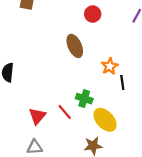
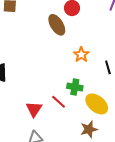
brown ellipse: (75, 46) -> (57, 25), moved
orange star: (110, 66) -> (81, 55), moved

